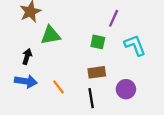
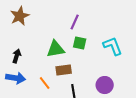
purple line: (114, 18) -> (75, 22), moved
green triangle: (51, 35) -> (56, 49), moved
brown rectangle: (97, 72) -> (64, 70), moved

